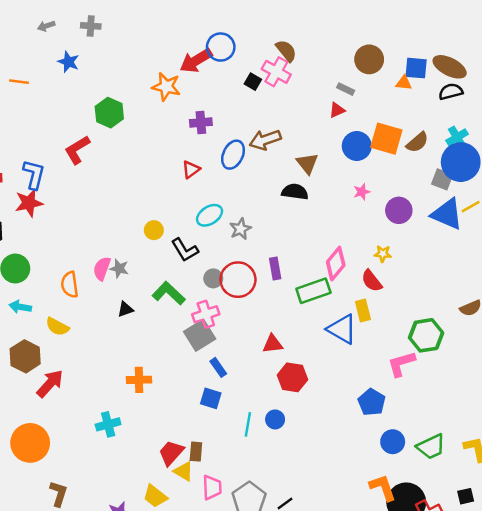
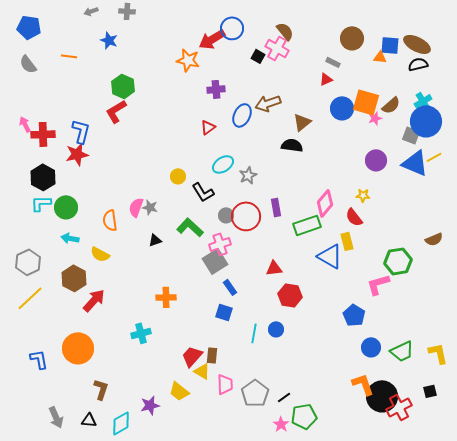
green hexagon: (109, 113) -> (123, 86), moved
brown triangle: (307, 163) -> (302, 122), turned 30
pink star: (362, 192) -> (375, 118), moved

